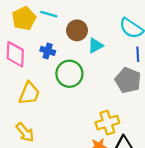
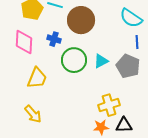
brown circle: (77, 30) -> (81, 20), size x1.4
cyan triangle: (95, 46) -> (101, 61), moved

